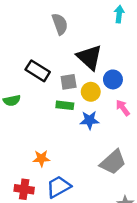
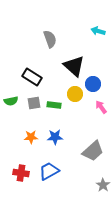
cyan arrow: (119, 14) -> (98, 31), turned -80
gray square: (69, 82) -> (34, 103), moved
blue star: (89, 120) -> (55, 137), moved
orange star: (41, 158) -> (31, 137), moved

